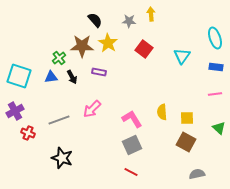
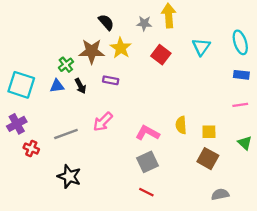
yellow arrow: (151, 14) -> (169, 16), size x1.5
cyan triangle: (182, 56) -> (201, 47), moved
pink L-shape: (132, 119) -> (147, 133), turned -30

